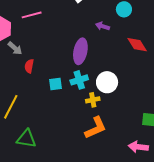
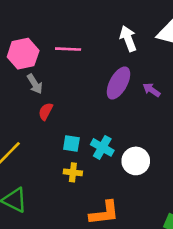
purple ellipse: (80, 51) -> (118, 83), moved
cyan cross: (79, 80) -> (102, 147), turned 30
yellow cross: (93, 100) -> (73, 172), moved

